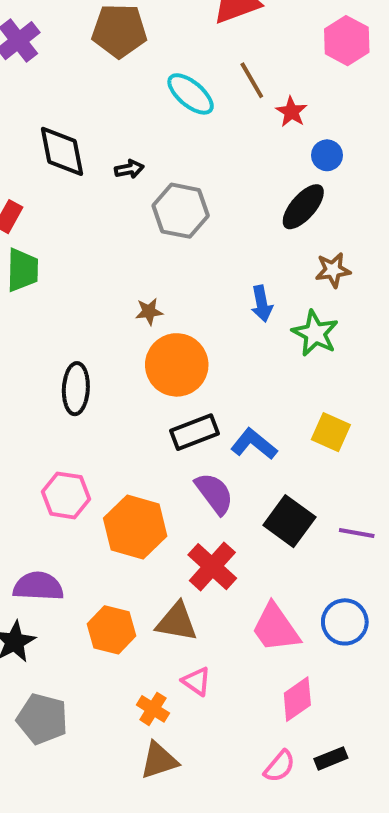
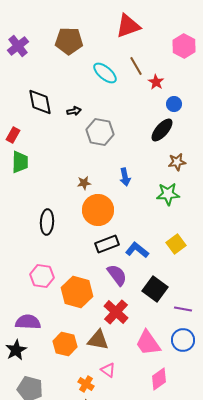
blue arrow: (262, 304) -> (125, 177), moved
green star: (315, 333) -> (168, 194), turned -30
yellow square: (331, 432) -> (176, 244), turned 30
purple line: (357, 533) -> (183, 309), moved

